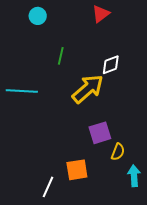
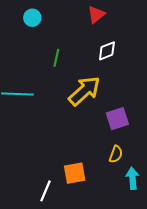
white diamond: (111, 65) -> (107, 51), moved
purple square: (100, 133) -> (117, 119), moved

